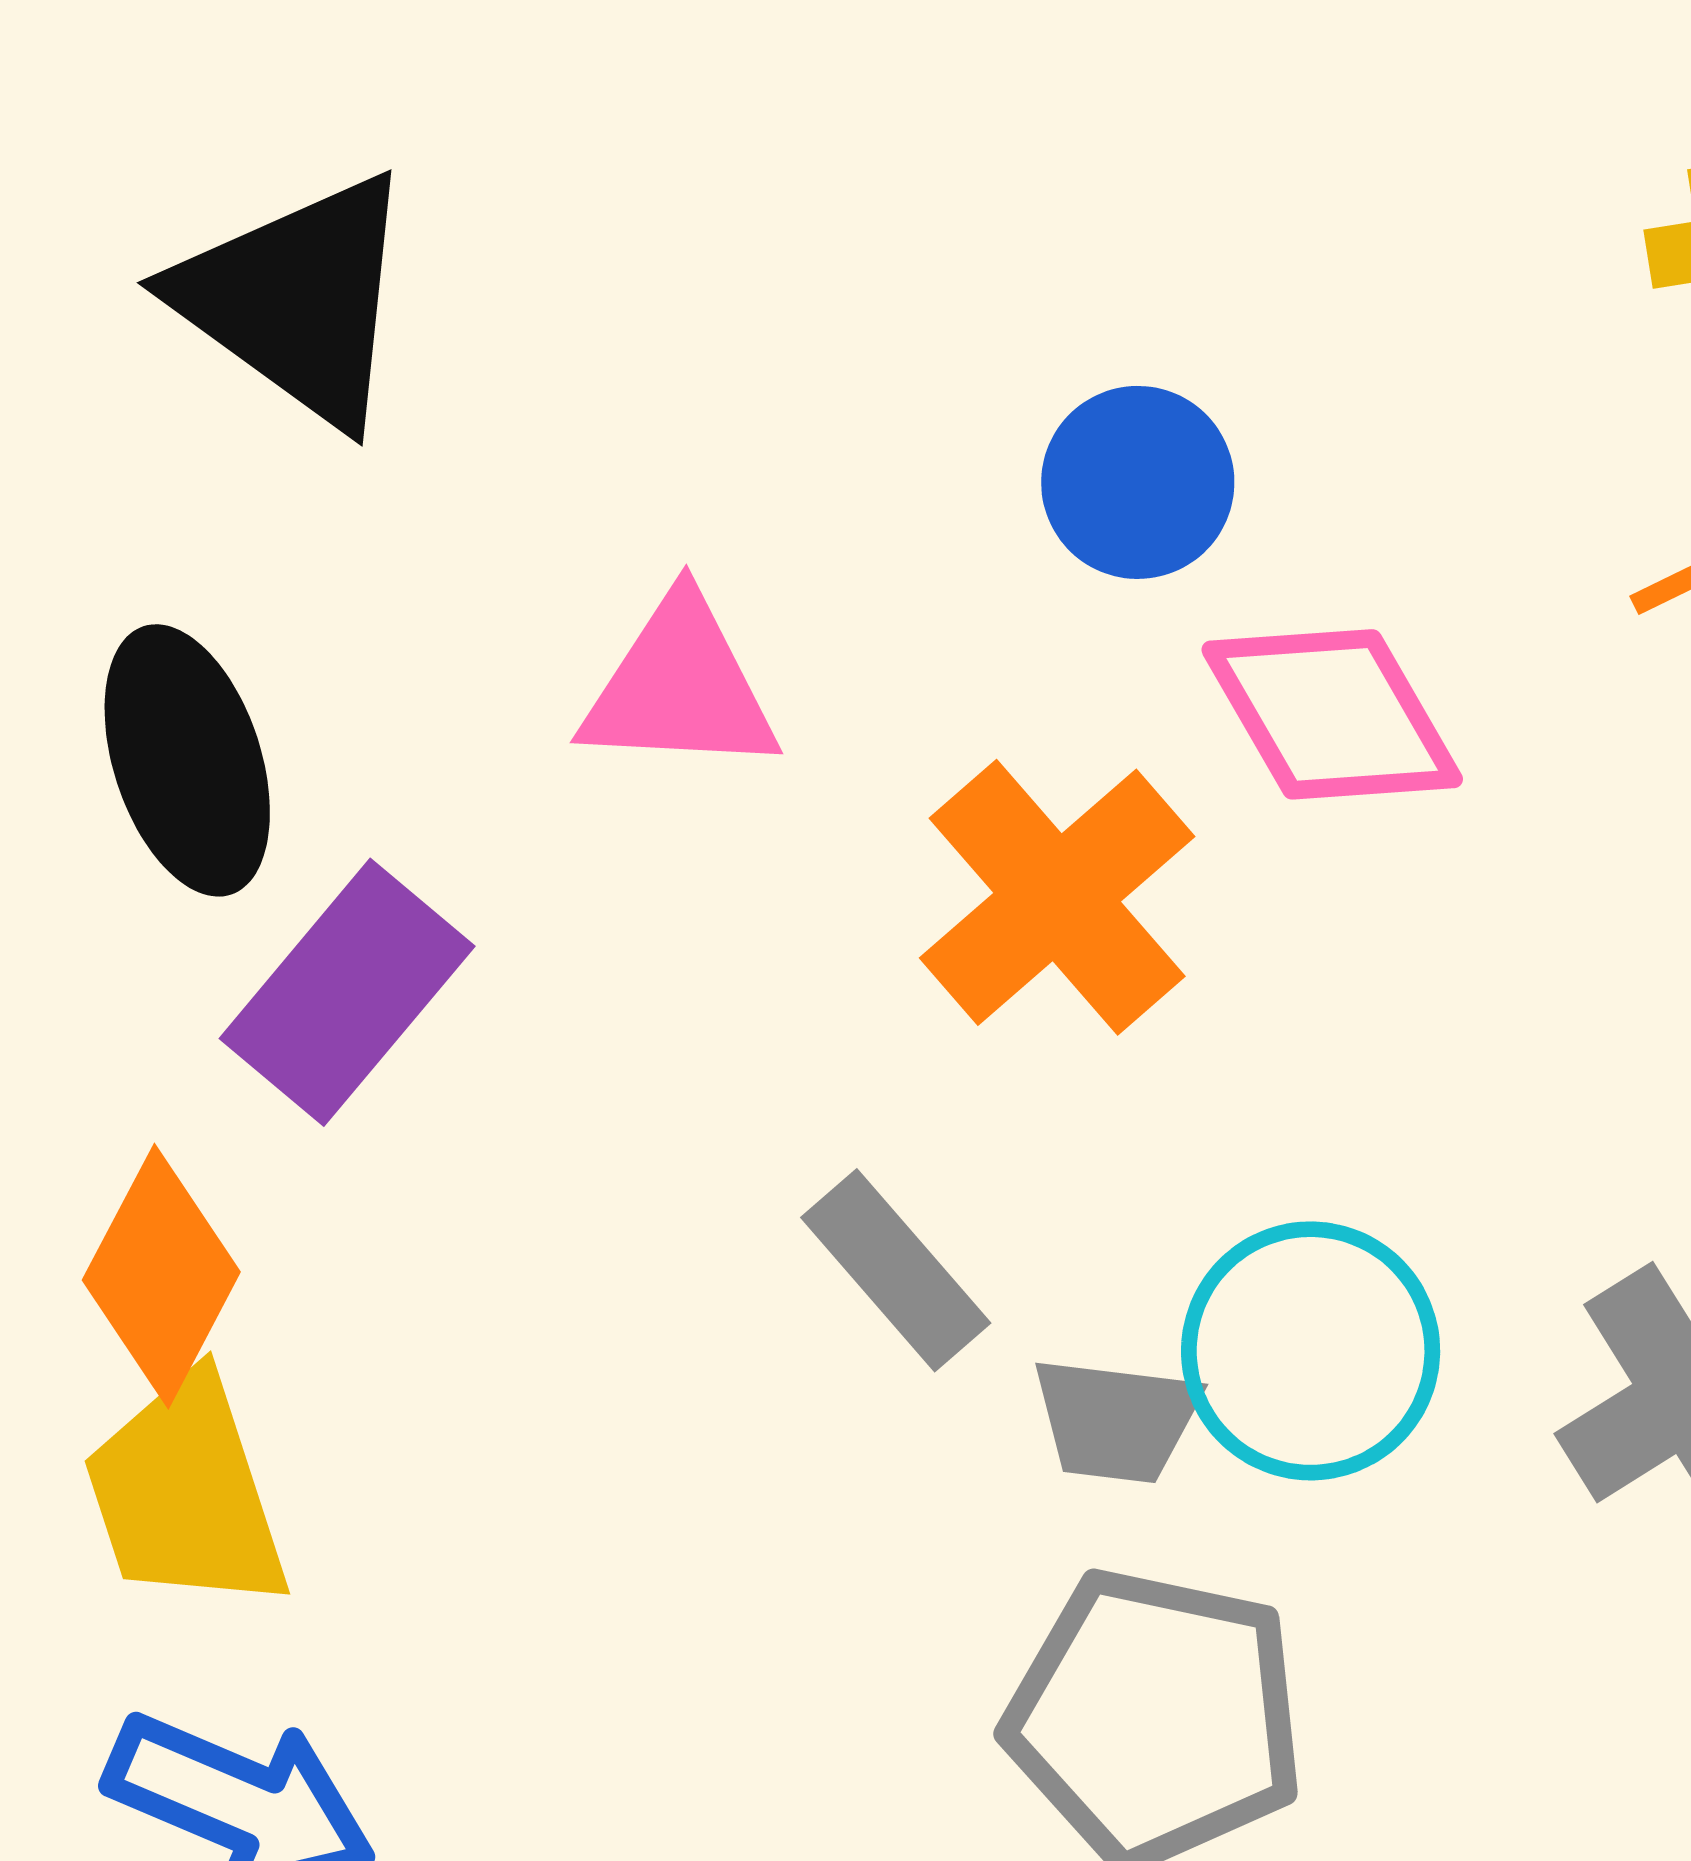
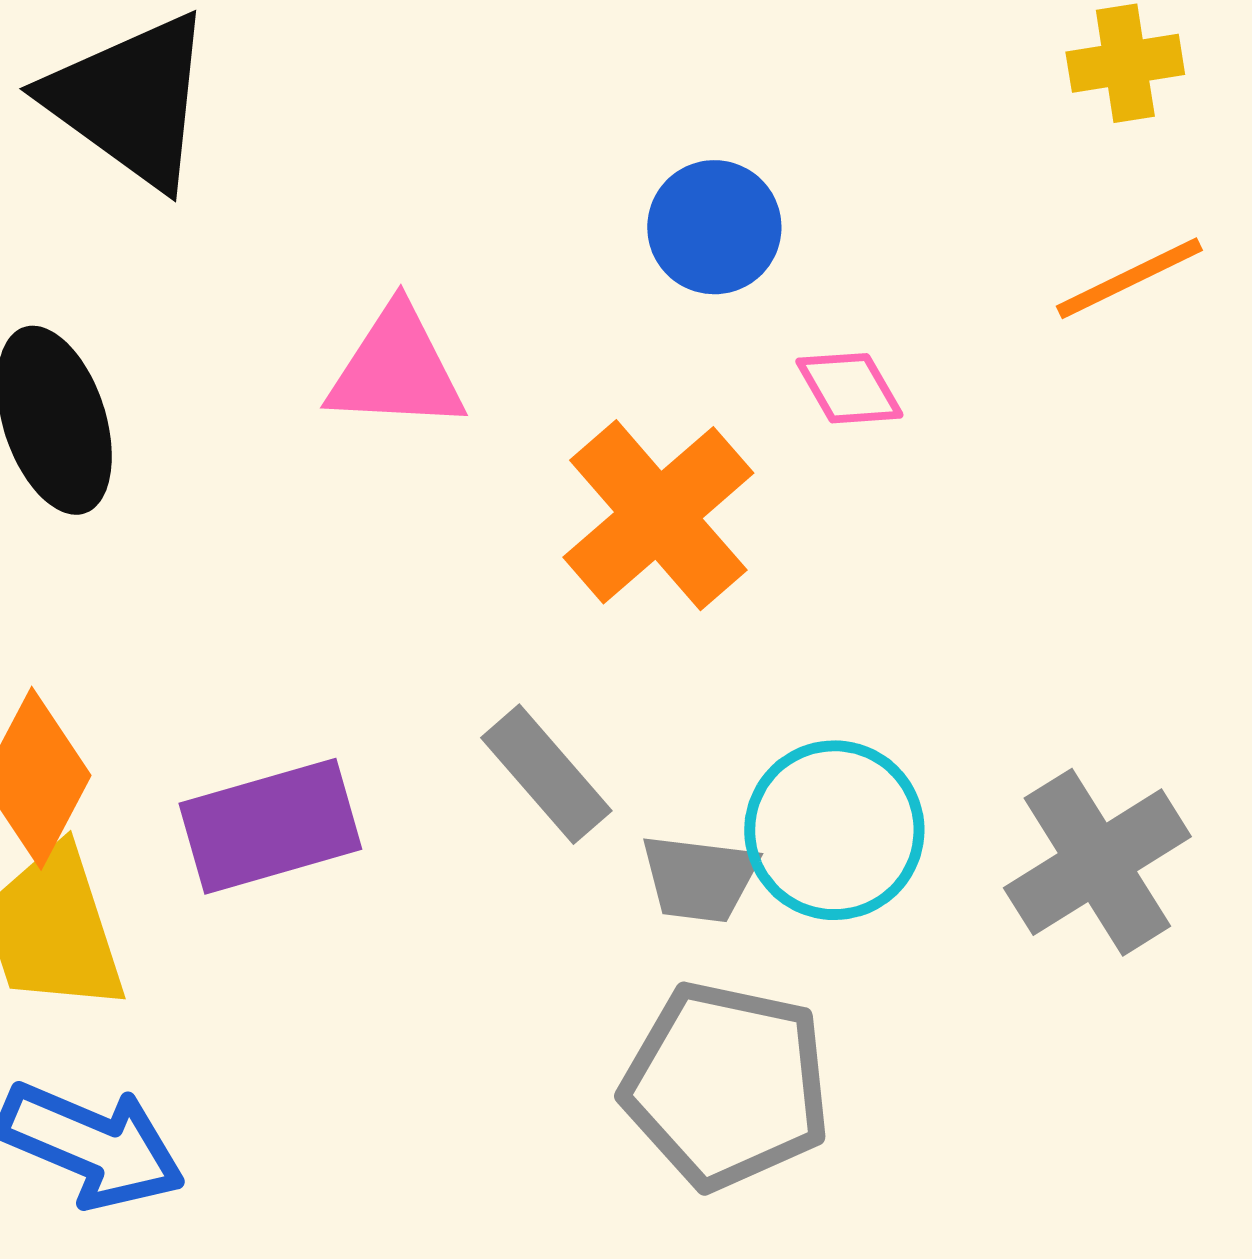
pink diamond: (1332, 714) -> (849, 388), size x0.6
purple rectangle: (347, 992) -> (270, 826), moved, turned 34

